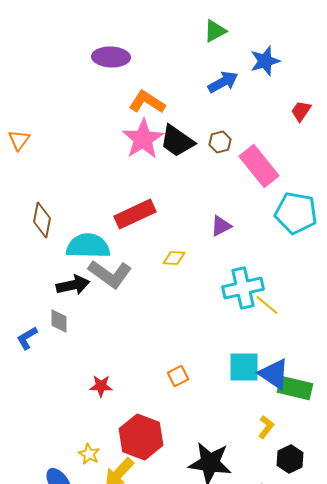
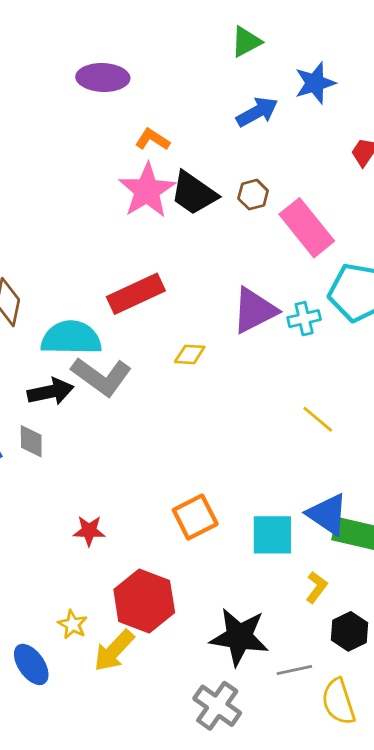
orange L-shape: (147, 102) -> (152, 139), size x0.7
purple triangle: (221, 226) -> (254, 310), size x1.6
cyan cross: (243, 288) -> (304, 319), moved, size x0.6
cyan square: (244, 367) -> (272, 535), moved
orange square: (178, 376) -> (195, 517), size x1.5

